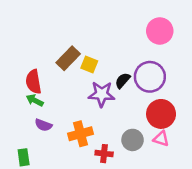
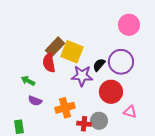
yellow square: (89, 64) -> (72, 52), size x1.6
red semicircle: (33, 82) -> (49, 63), moved
red circle: (161, 114) -> (111, 92), moved
gray circle: (133, 140) -> (99, 121), moved

